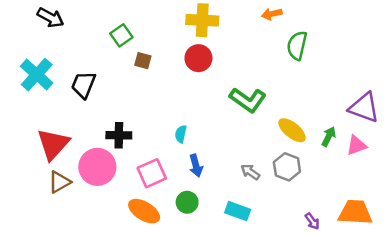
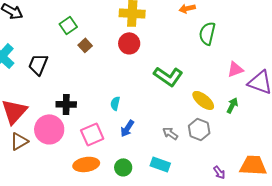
brown square: (143, 61) -> (85, 45), turned 32
pink triangle: (356, 145) -> (235, 69), moved
blue arrow: (196, 166) -> (127, 128), turned 48
green circle: (187, 202) -> (123, 167), moved
orange ellipse: (144, 211) -> (86, 164), turned -40

